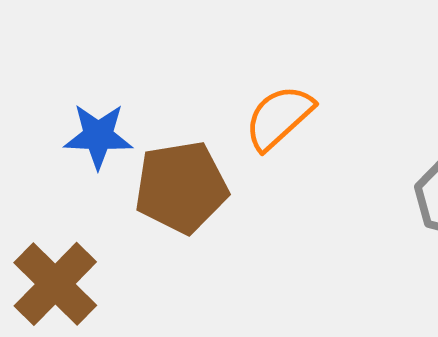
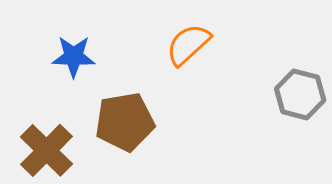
brown pentagon: (181, 187) -> (125, 122), moved

